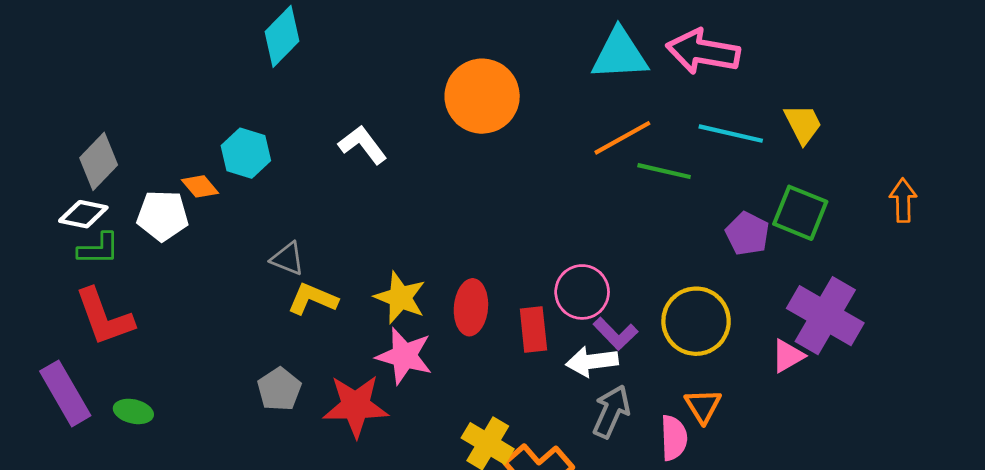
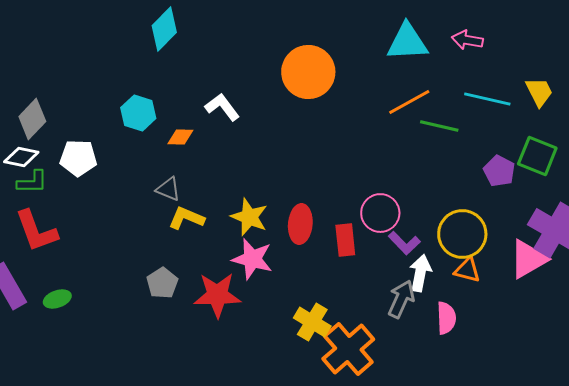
pink arrow: (703, 52) -> (467, 40), size x0.6
orange diamond: (200, 186) -> (180, 137), moved, turned -48
pink triangle: (788, 356) -> (528, 259), size x1.6
white arrow: (592, 361) -> (420, 273), moved, turned 108
orange triangle: (703, 406) -> (467, 270), moved, turned -44
green ellipse: (133, 411) -> (57, 299), turned -32

